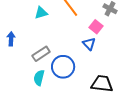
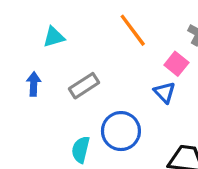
cyan triangle: (41, 13) -> (54, 37), moved
gray rectangle: (41, 54) -> (84, 86), moved

